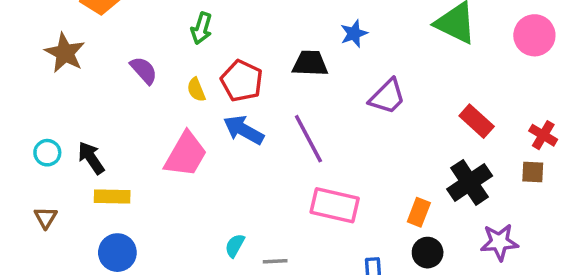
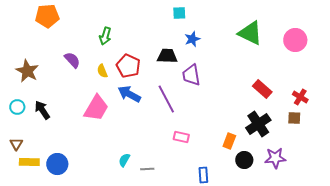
brown star: (65, 53) -> (27, 71), moved
purple trapezoid: (387, 97) -> (191, 75), moved, turned 125
yellow rectangle: (112, 196) -> (29, 162), moved
pink rectangle: (335, 205) -> (181, 137), size x0.6
black circle: (428, 253) -> (244, 160), moved

